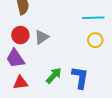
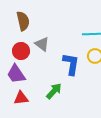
gray triangle: (42, 37) -> (42, 44), moved, turned -49
blue L-shape: (80, 78) -> (71, 64), moved

